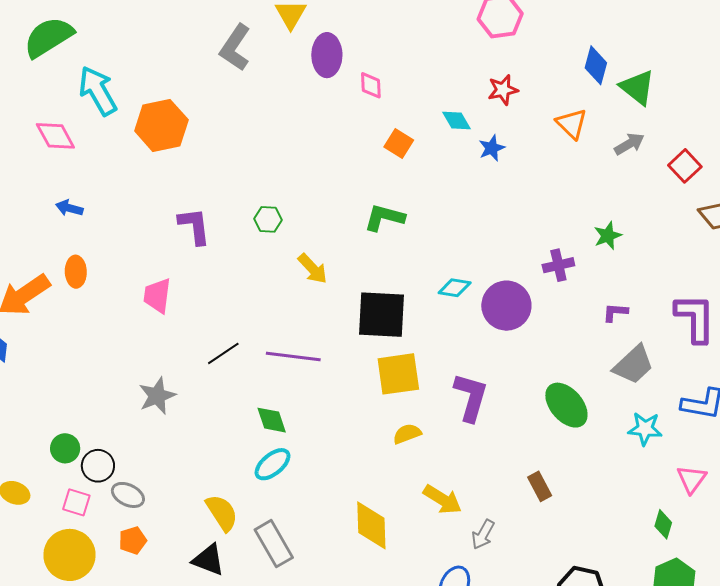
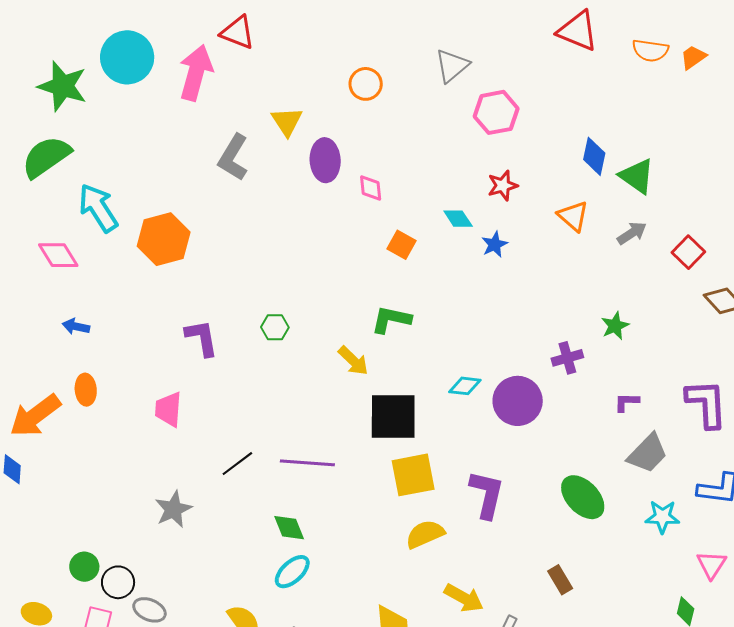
yellow arrow: (313, 269) -> (353, 361), moved
yellow semicircle: (407, 434) -> (425, 534), size x1.4

